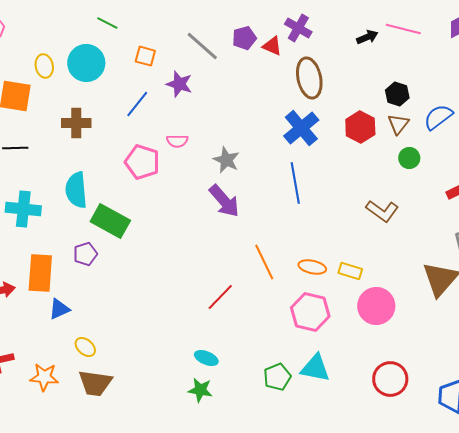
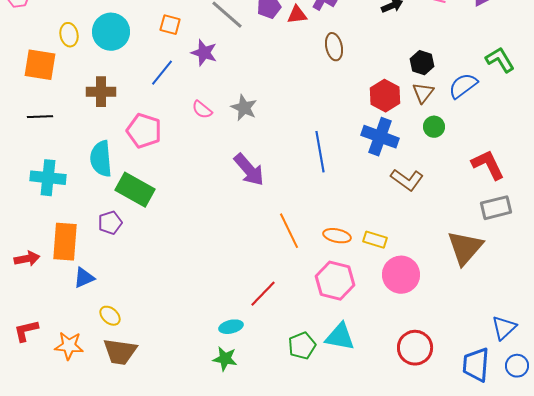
red triangle: (272, 46) -> (297, 15), turned -30
brown ellipse: (309, 78) -> (334, 47), size x0.7
blue cross: (301, 128) -> (380, 137), moved, turned -30
pink semicircle: (177, 141) -> (202, 110), turned 40
gray star: (226, 160) -> (244, 108), moved
pink pentagon: (142, 162) -> (144, 131), moved
red line: (220, 297) -> (263, 294), moved
cyan ellipse: (206, 358) -> (231, 327), turned -35

